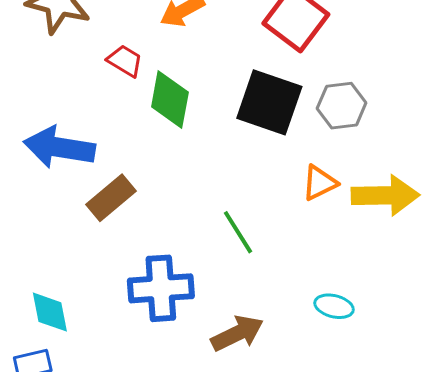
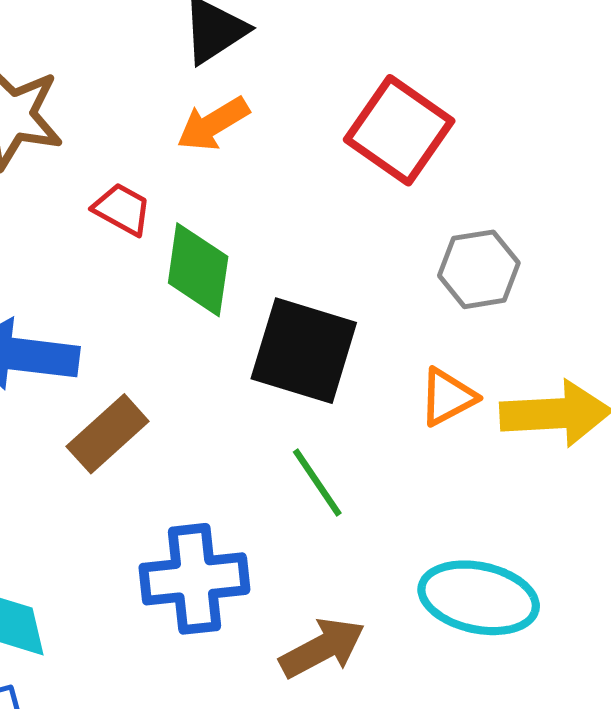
black square: (269, 102) -> (304, 351), moved
cyan ellipse: (334, 306) -> (479, 598), size x1.8

